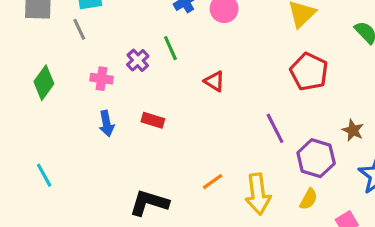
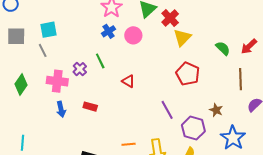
pink cross: (102, 79) -> (57, 81), size x1.5
cyan line: (44, 175) -> (23, 143), turned 35
orange line: (213, 182) -> (129, 144), turned 32

